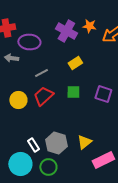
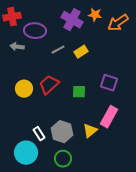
gray line: (41, 73) -> (58, 50), moved
green square: (73, 92) -> (79, 92), moved
pink rectangle: (103, 160) -> (109, 117), moved, turned -35
green circle: (48, 167) -> (63, 159), moved

